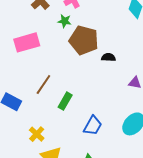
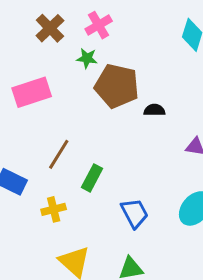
blue trapezoid: (93, 126) -> (134, 213), turned -55
yellow cross: (37, 134) -> (54, 209), moved, turned 35

